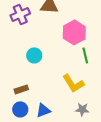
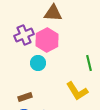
purple cross: (20, 14) -> (24, 35), moved
pink hexagon: (74, 32) -> (47, 40), moved

